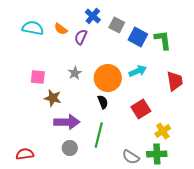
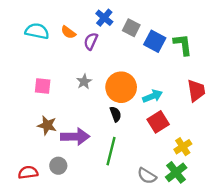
cyan arrow: (138, 71) -> (152, 96), moved
brown star: (53, 98) -> (47, 125), moved
gray circle: (70, 148) -> (58, 166), moved
green cross: (157, 154) -> (176, 172), turned -36

